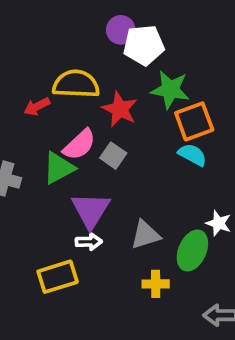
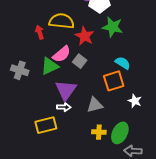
red arrow: (37, 107) -> (40, 32), turned 96
orange square: (194, 121) -> (114, 81), moved
green ellipse: (192, 250) -> (120, 133), moved

